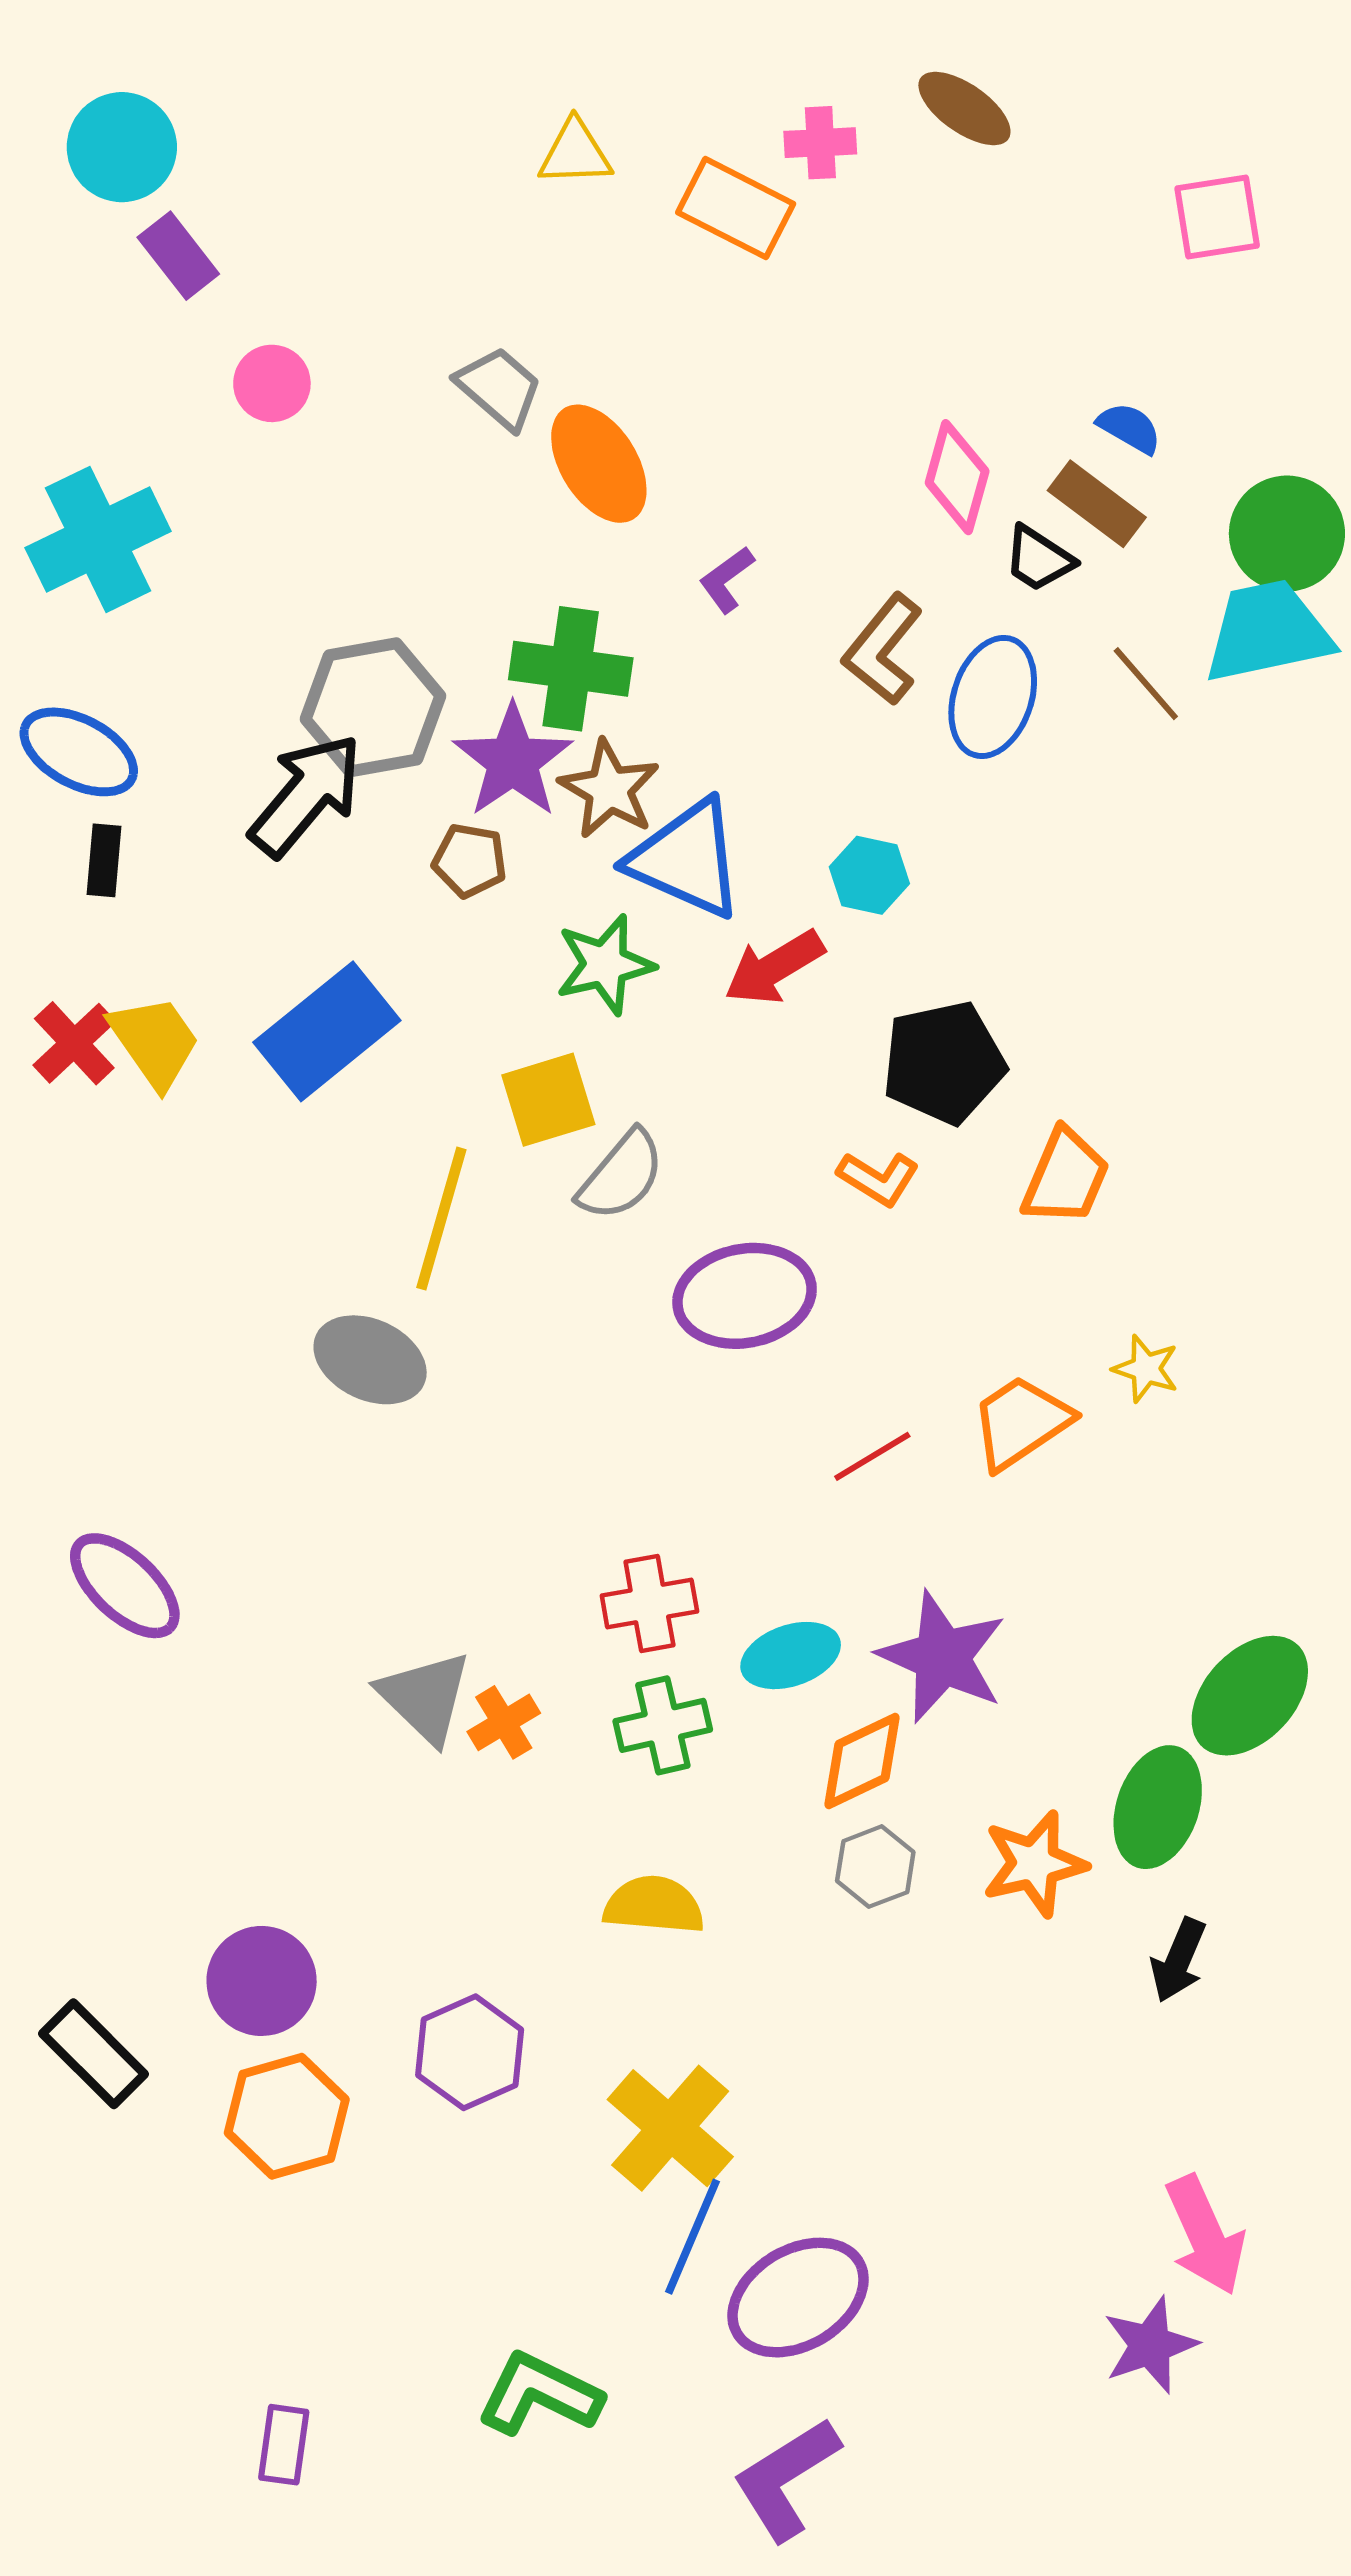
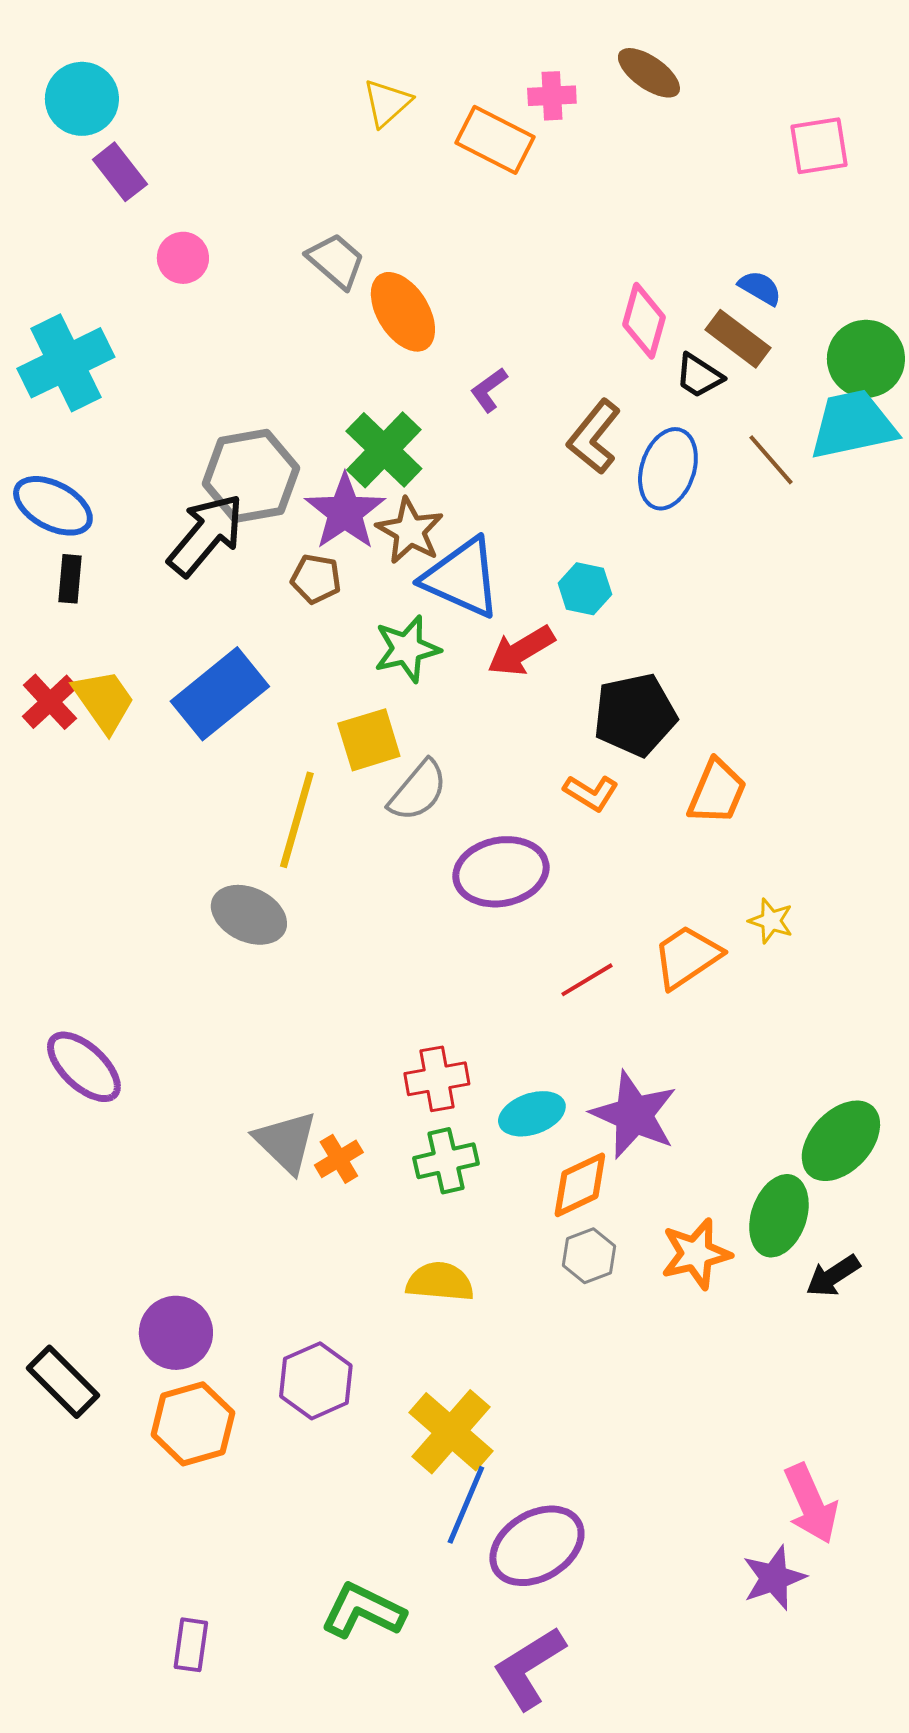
yellow triangle: (575, 153) -> (387, 103), turned -40
green cross: (571, 669) -> (384, 450), turned 36
black arrow: (1178, 1960) -> (833, 1276), moved, turned 34

